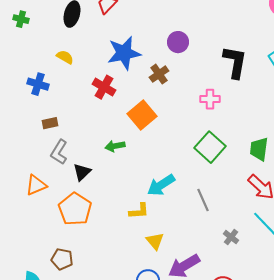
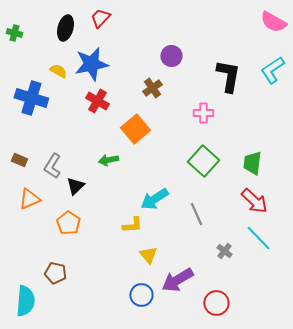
blue star: (124, 53) -> (91, 64), moved
blue cross: (38, 84) -> (31, 98), size x1.5
brown rectangle: (50, 123) -> (19, 160), moved, turned 35
orange pentagon: (75, 209) -> (68, 223), size x0.7

